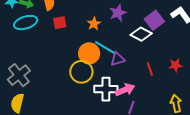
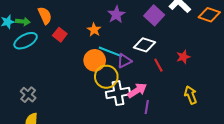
red square: (60, 23) -> (60, 35), turned -32
white diamond: (141, 34) -> (144, 45), moved
yellow circle: (81, 72) -> (106, 77), moved
gray cross: (19, 75) -> (28, 95), size x0.7

